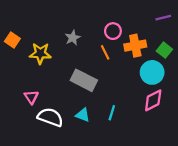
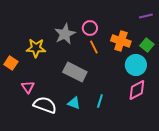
pink circle: (113, 31) -> (90, 28), moved
gray star: (73, 38) -> (65, 34), size x1.5
orange square: (12, 40) -> (11, 63), moved
orange cross: (135, 46) -> (121, 41), turned 30

